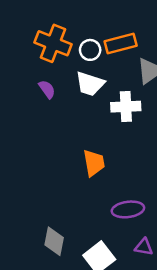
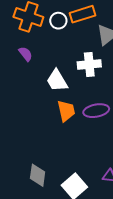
white trapezoid: (90, 84) -> (57, 81), moved, turned 45
purple ellipse: (128, 209) -> (96, 111), moved

